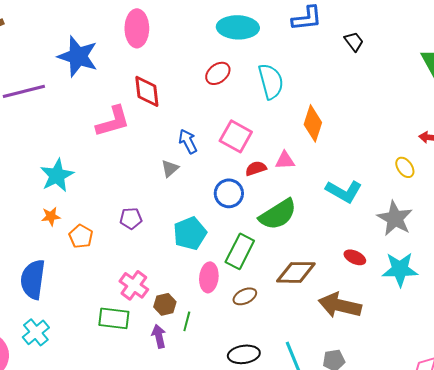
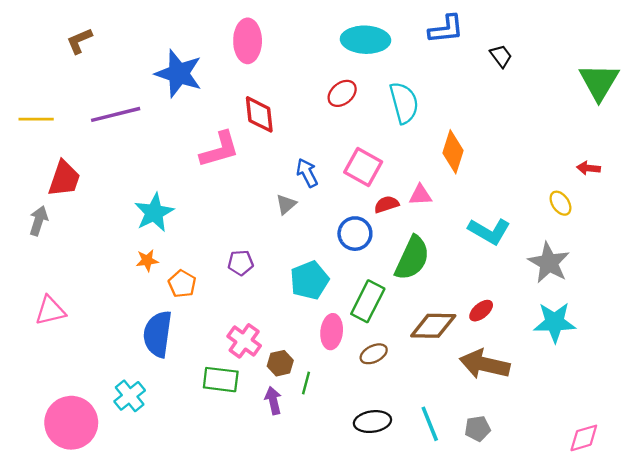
green semicircle: (278, 214) -> (412, 258), turned -33
red ellipse: (355, 257) -> (481, 311), moved, turned -65
blue semicircle: (33, 279) -> (158, 334), moved

